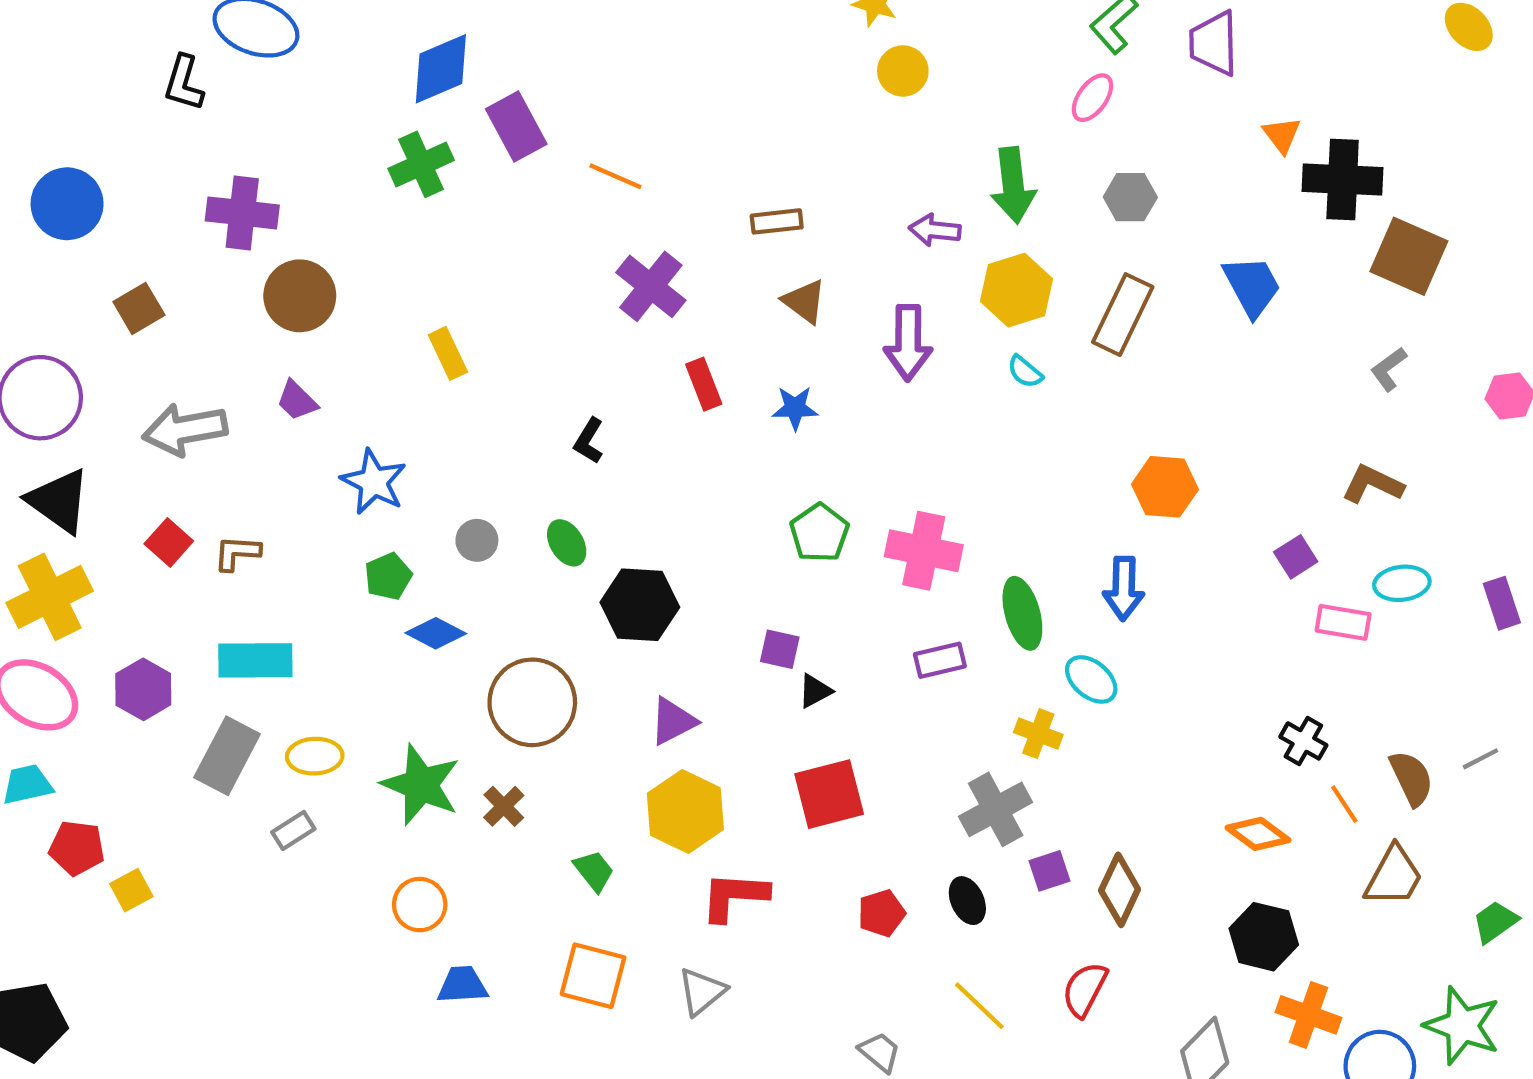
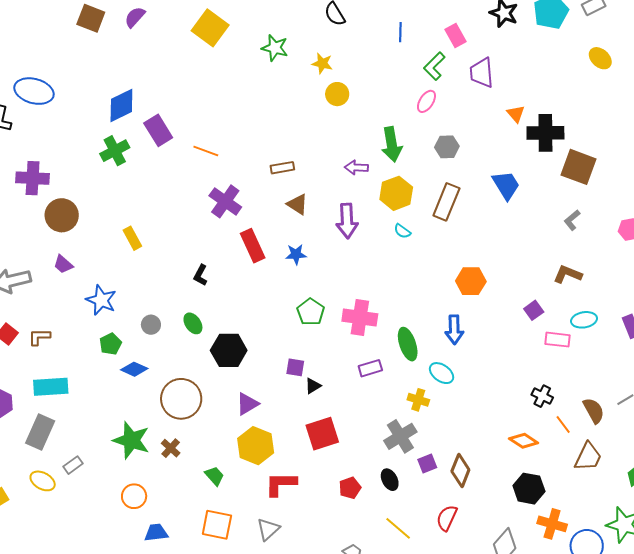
red rectangle: (704, 384) -> (253, 246), size x1.4
yellow ellipse: (315, 756) -> (43, 481), moved, turned 35

